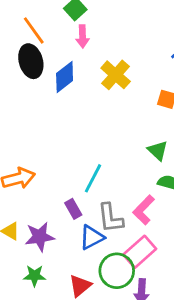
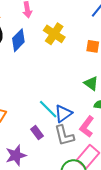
cyan line: (93, 178) -> (48, 109), turned -65
blue triangle: (92, 237) -> (63, 114), moved

